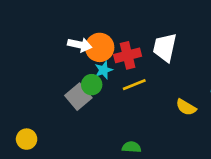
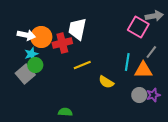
white trapezoid: (165, 47) -> (77, 29), moved
cyan star: (104, 70) -> (31, 54), moved
yellow line: (134, 85) -> (82, 65), moved

